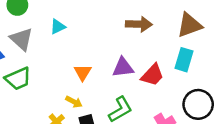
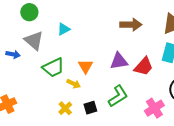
green trapezoid: (18, 79) -> (53, 68), moved
yellow arrow: (74, 102) -> (74, 84), moved

